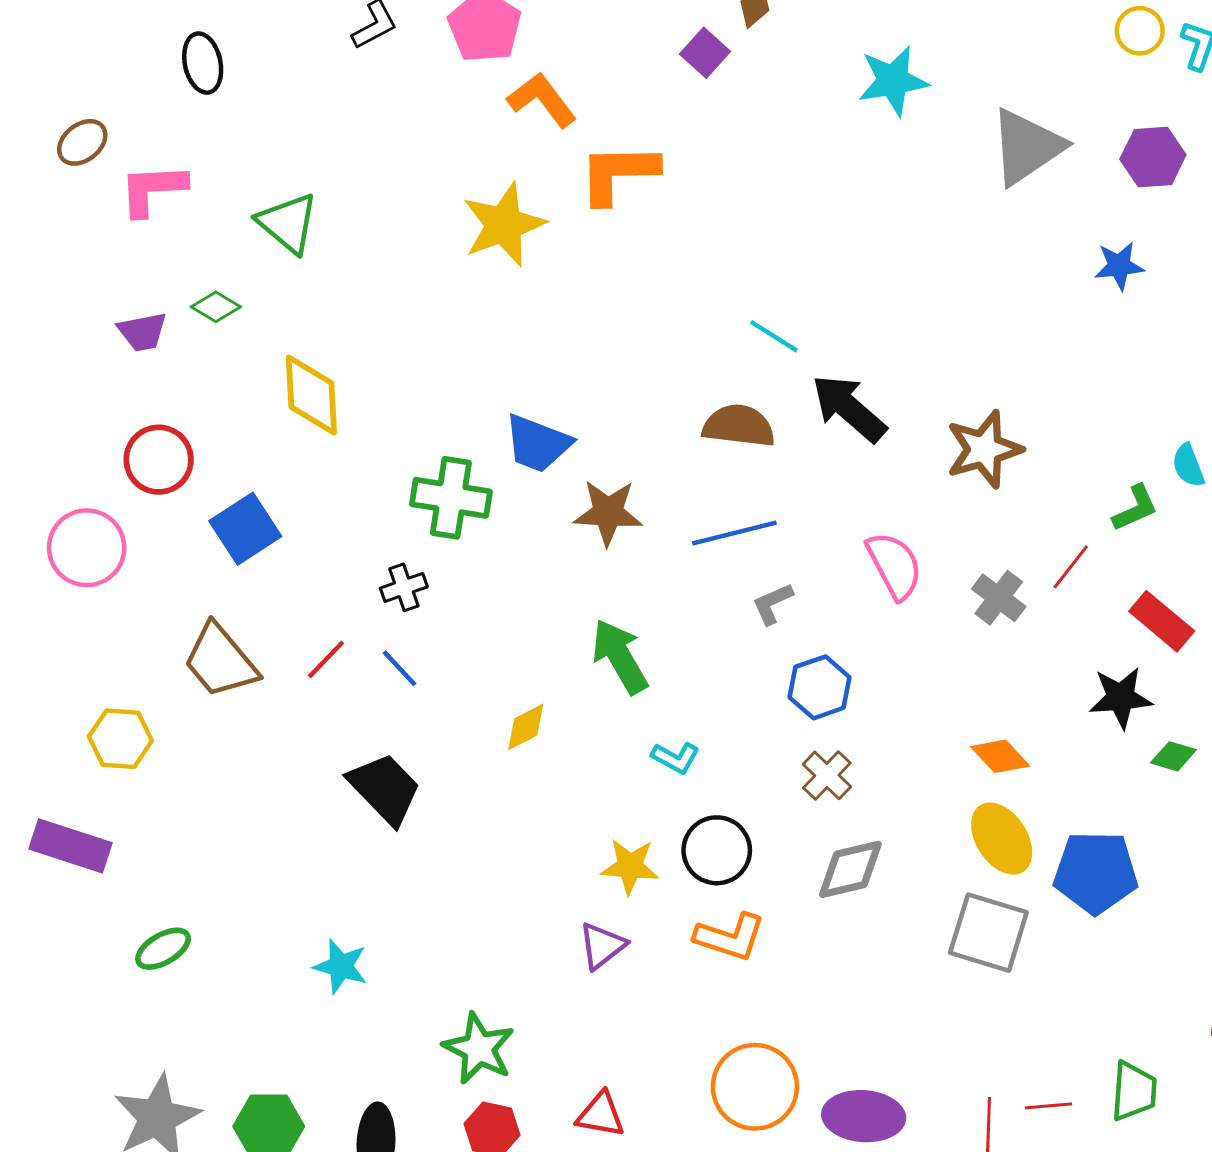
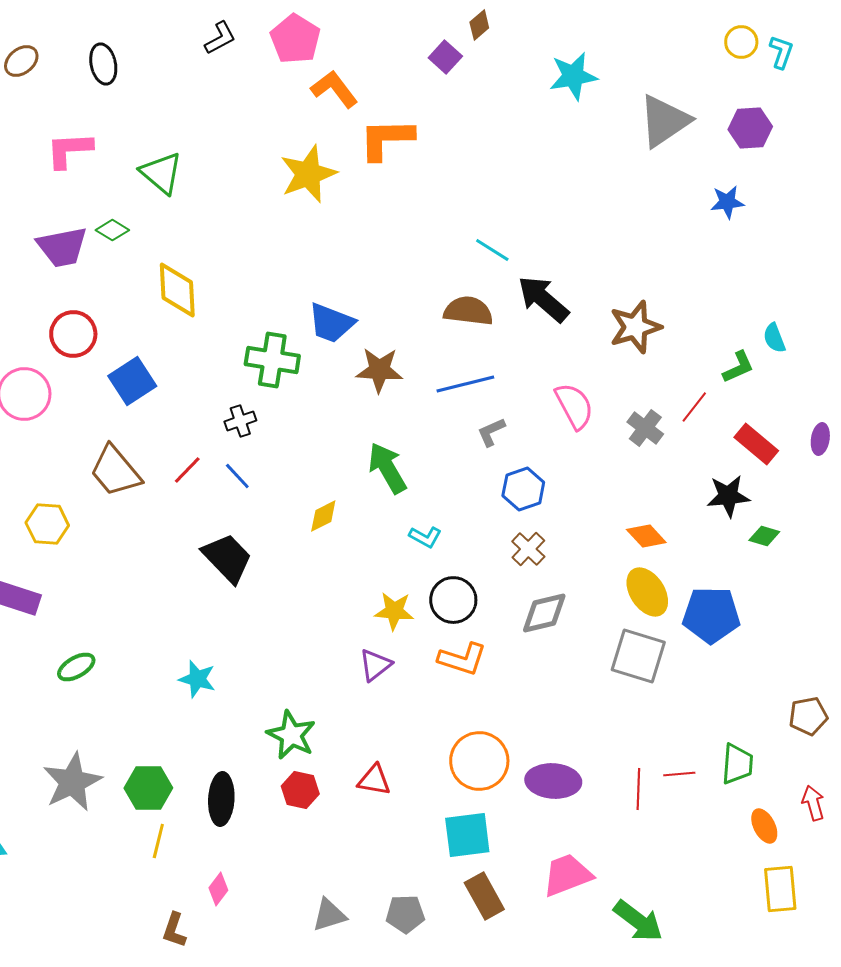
brown ellipse: (82, 142) -> (21, 61), moved
purple trapezoid: (142, 332) -> (62, 247), size x1.5

